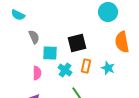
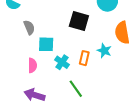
black square: (77, 43) -> (79, 21), moved, turned 30
cyan star: (108, 68) -> (104, 51), moved

